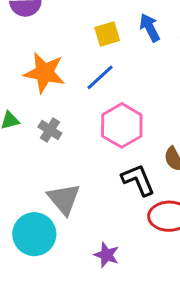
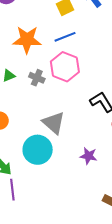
blue line: (100, 77) -> (65, 37), turned 30
pink hexagon: (122, 125) -> (65, 67), moved

